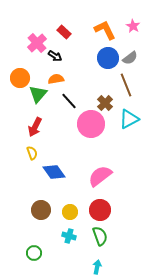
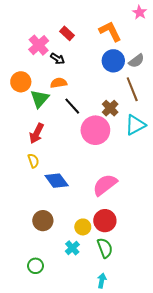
pink star: (133, 26) -> (140, 12), moved
yellow circle: (70, 212) -> (83, 227), moved
cyan cross: (69, 236) -> (72, 248), turned 32

